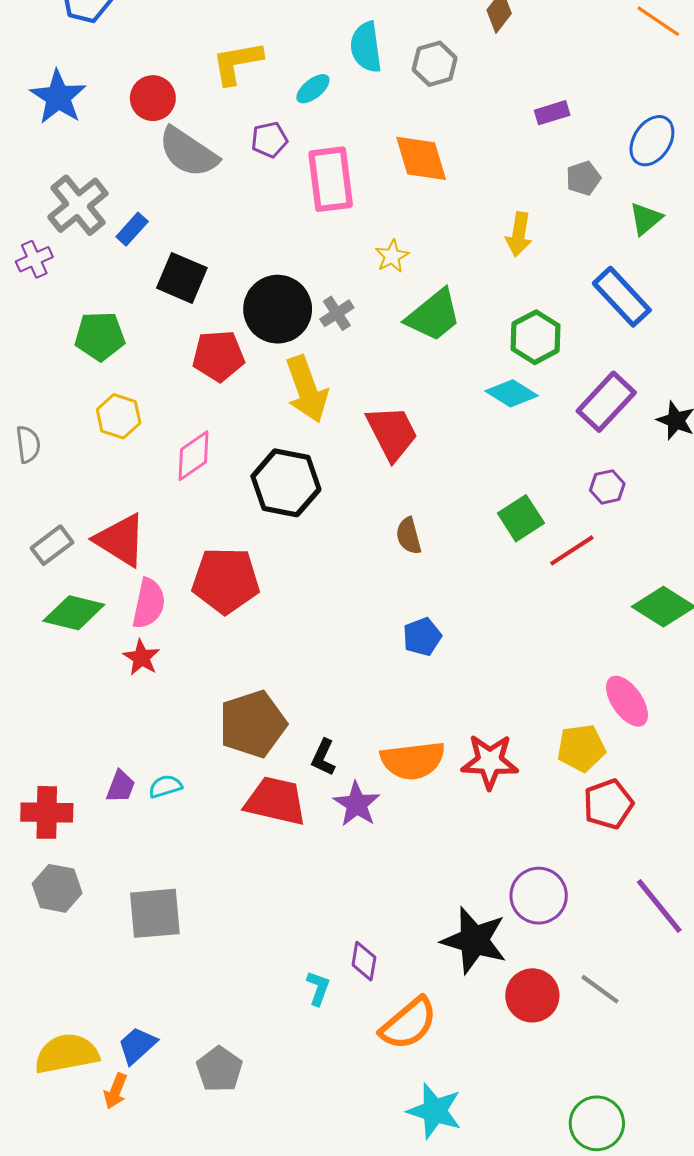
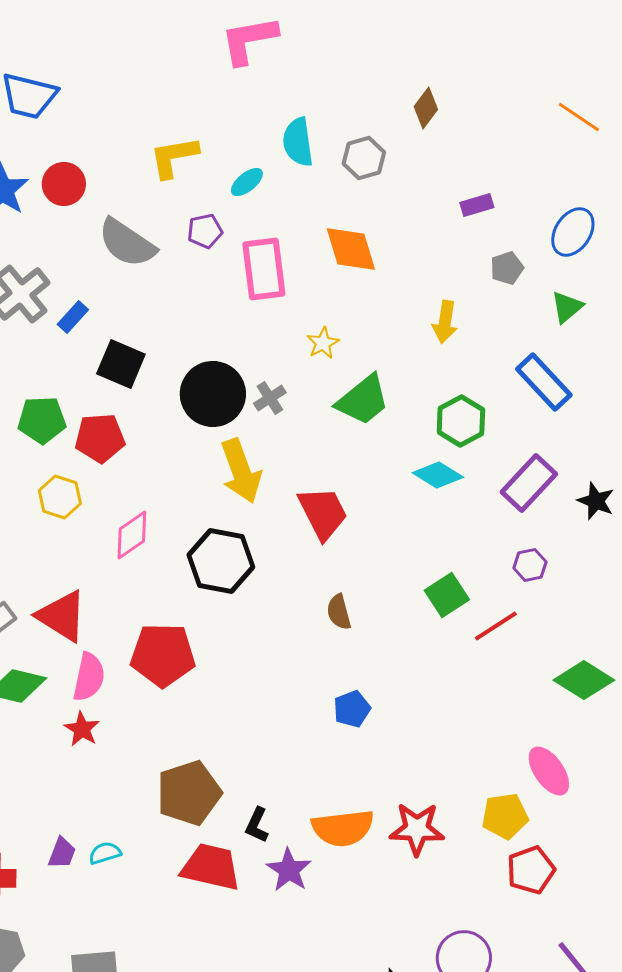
red circle: (153, 98) -> (64, 184), moved
red pentagon: (218, 356) -> (100, 438), moved

